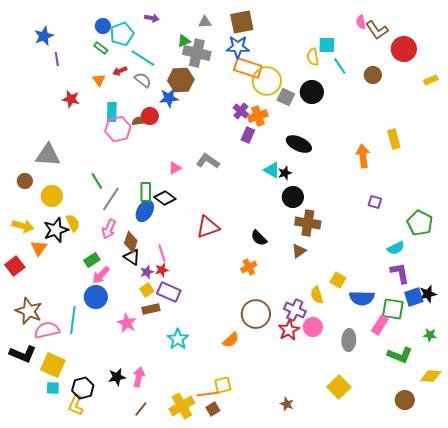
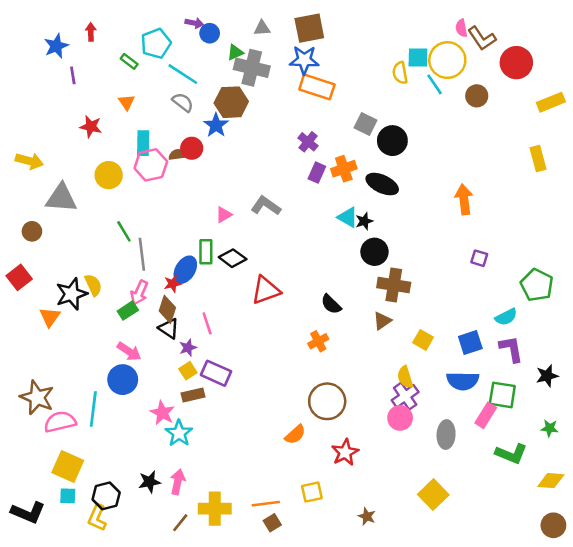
blue circle: (103, 26) -> (210, 33), moved
red arrow: (120, 71) -> (91, 32), moved, turned 112
yellow rectangle: (431, 80) -> (551, 102), size x1.5
yellow circle: (267, 81) -> (447, 60), moved
black circle: (312, 92) -> (392, 141), moved
blue star: (169, 98) -> (216, 125), turned -30
orange cross: (258, 116) -> (344, 169), moved
yellow rectangle: (394, 139) -> (538, 158), moved
green rectangle: (146, 192) -> (206, 252), moved
yellow circle: (52, 196) -> (109, 175), moved
black diamond: (165, 198) -> (233, 258), moved
gray line: (111, 199) -> (142, 254), turned -40
yellow arrow: (23, 226) -> (29, 161), moved
green rectangle: (92, 260) -> (128, 311), moved
red square: (15, 266) -> (19, 277), moved
red star: (162, 270) -> (173, 284), moved
pink arrow: (101, 275) -> (129, 351), turned -102
yellow square: (338, 280) -> (423, 340), moved
blue square: (414, 297) -> (470, 343), moved
purple cross: (295, 310) -> (405, 396), moved, turned 30
red star: (289, 330) -> (345, 452), moved
cyan star: (178, 339) -> (179, 433), moved
black L-shape: (23, 354) -> (28, 513), moved
yellow square: (223, 385) -> (312, 492), moved
brown circle: (405, 400) -> (553, 525), moved
yellow cross: (182, 406) -> (215, 509), moved, turned 30

